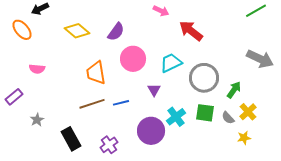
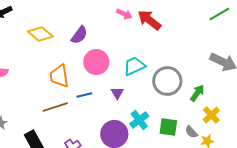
red arrow: (191, 31) -> (149, 20), moved
blue line: (121, 103) -> (84, 95), moved
green square: (205, 113) -> (168, 127), moved
gray semicircle: (228, 118) -> (191, 132), moved

